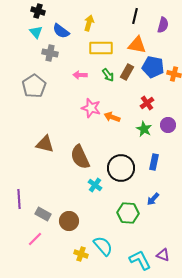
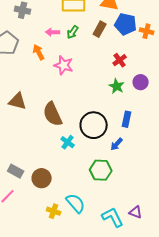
green arrow: (108, 75) -> (73, 32), moved, turned 72
orange arrow: (112, 117) -> (39, 52), moved, turned 42
blue arrow: (153, 199) -> (117, 144), moved

